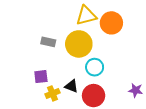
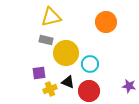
yellow triangle: (86, 16) -> (51, 17), moved
yellow circle: (79, 44) -> (66, 53), moved

